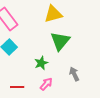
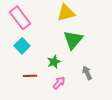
red line: (17, 87) -> (30, 76), moved

